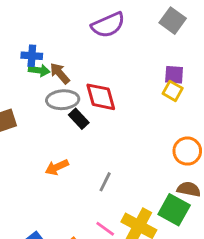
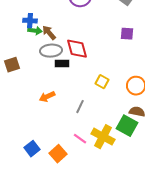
yellow square: (173, 91) -> (102, 82), moved
black rectangle: (79, 119) -> (62, 64), turned -48

